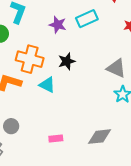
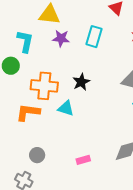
cyan rectangle: (87, 19) -> (94, 37), turned -40
purple star: (58, 25) -> (61, 38), moved

